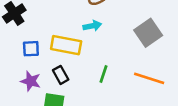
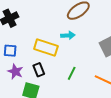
blue square: (31, 49) -> (10, 51), moved

